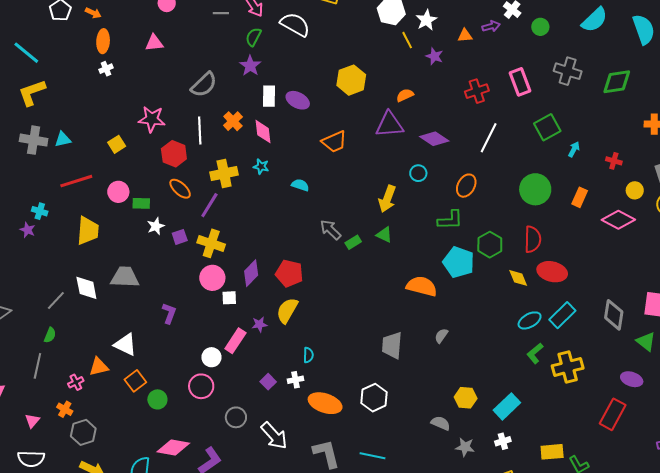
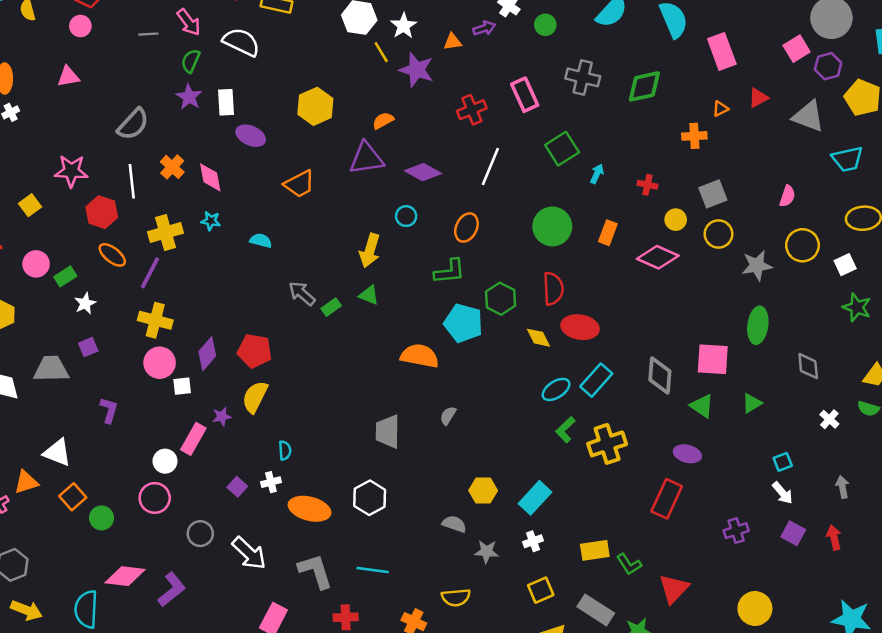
purple star: (434, 56) -> (416, 70), size x1.6
white rectangle: (269, 96) -> (226, 102), moved
green rectangle: (141, 203) -> (65, 276), turned -30
purple square: (180, 237) -> (88, 347), moved

